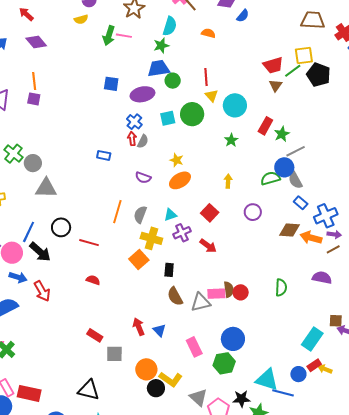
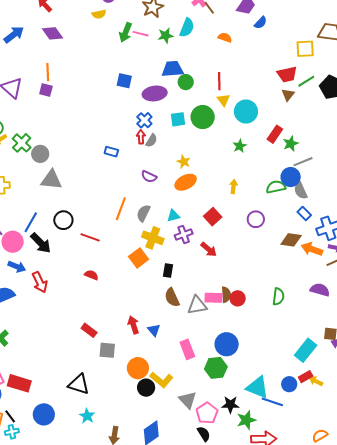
green star: (161, 46) -> (166, 35), moved
yellow square: (304, 56) -> (305, 49), moved

